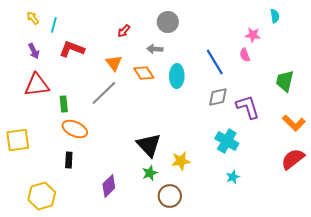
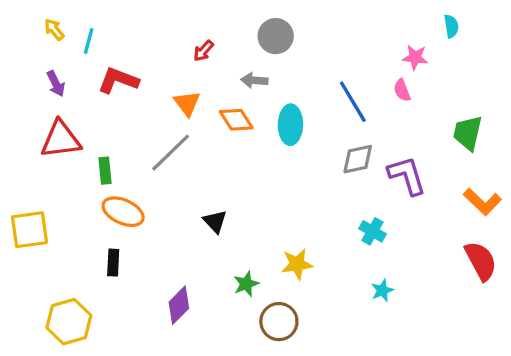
cyan cross: (227, 141) -> (372, 231), size x0.7
black triangle: (149, 145) -> (215, 221), moved, size x0.6
red semicircle: (293, 159) -> (481, 261), turned 100

